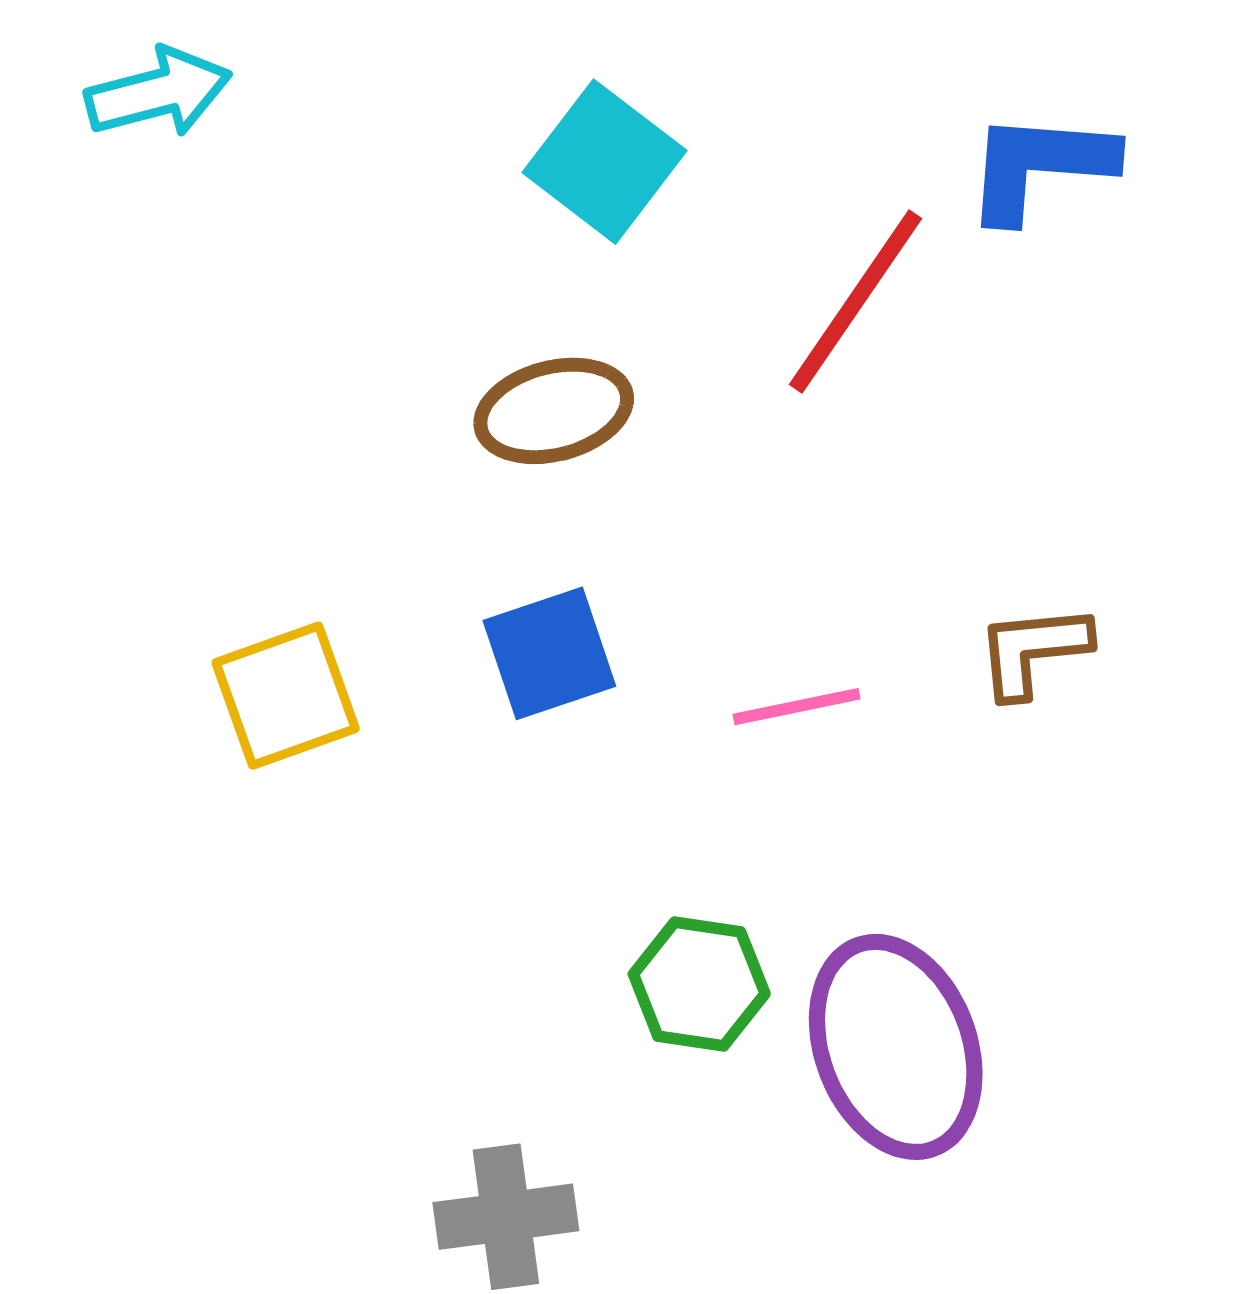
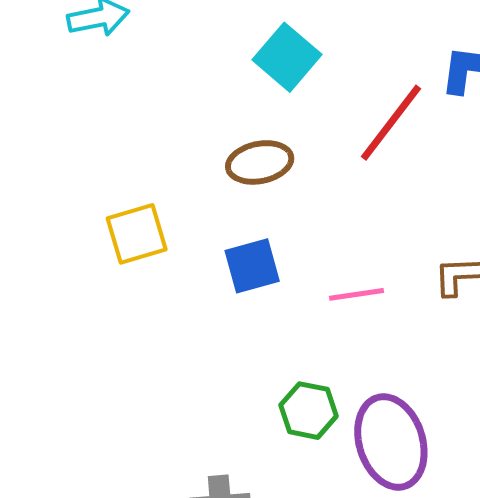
yellow square: (286, 696) -> (137, 234), moved

